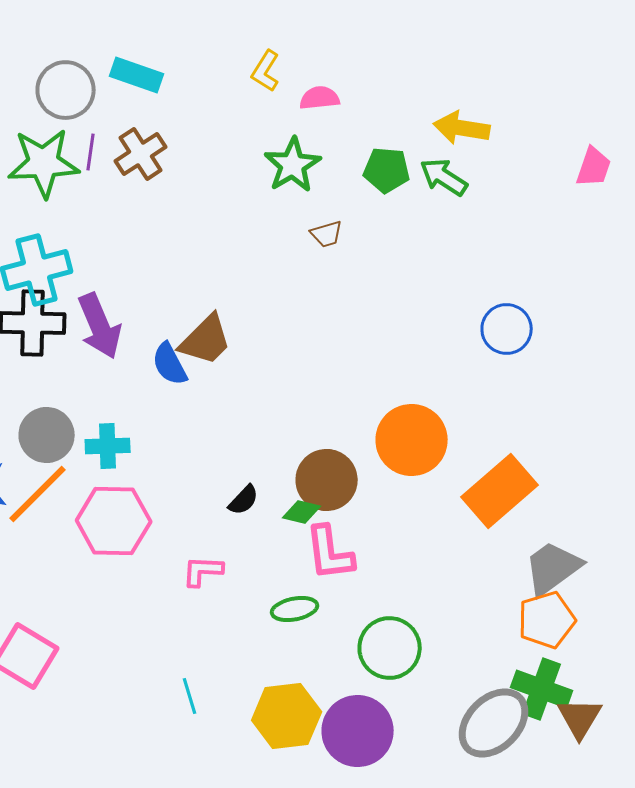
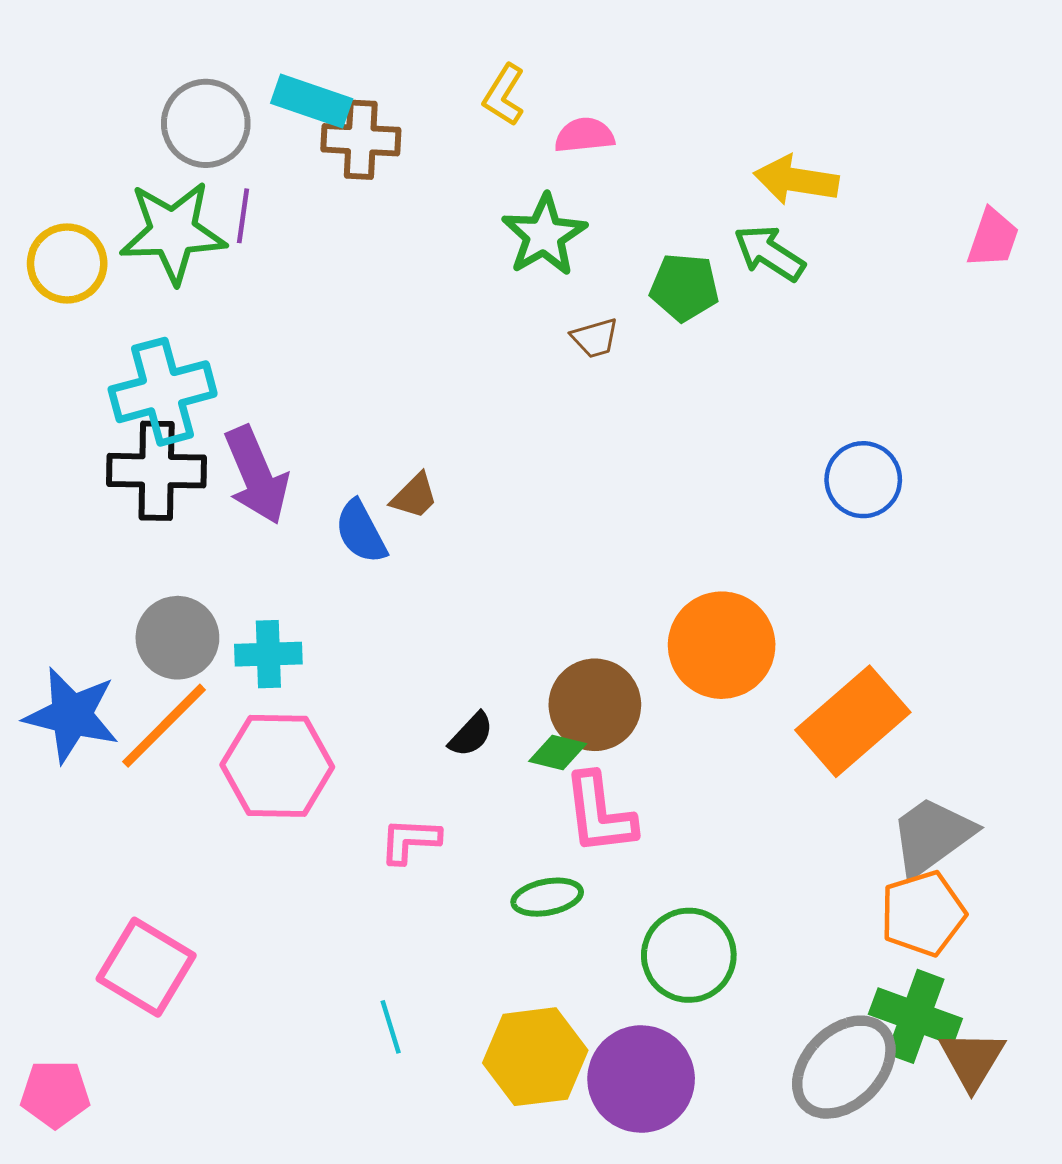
brown cross: (141, 154) -> (361, 140), moved, turned 36
green pentagon: (387, 170) -> (684, 287), moved
brown trapezoid: (206, 340) -> (414, 496), size x0.6

